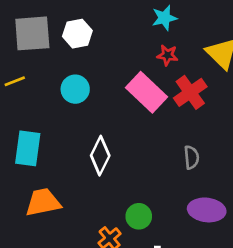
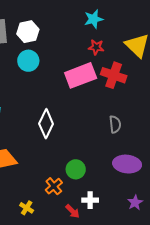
cyan circle: (75, 89) -> (28, 61), moved
pink rectangle: (147, 92) -> (81, 75), turned -64
red cross: (190, 92) -> (114, 75), turned -35

